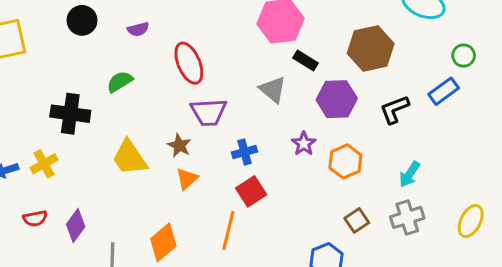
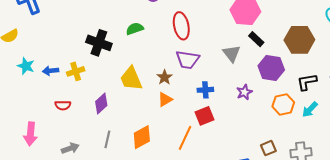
orange hexagon: (345, 161) -> (283, 104), moved
cyan arrow: (410, 174) -> (310, 109), moved
purple diamond: (76, 226) -> (101, 103), moved

